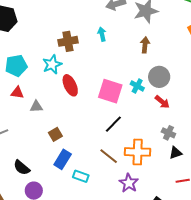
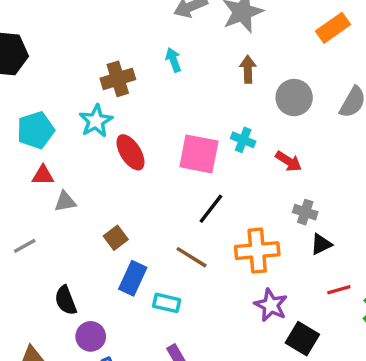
gray circle: (159, 77) -> (294, 98), moved
gray triangle: (36, 107) -> (65, 202), moved
brown line: (109, 156) -> (192, 257), moved
black semicircle: (22, 168) -> (66, 300), turned 36
purple star: (129, 183) -> (271, 305), moved

